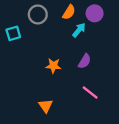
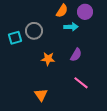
gray circle: (38, 14) -> (34, 31), moved
cyan arrow: (79, 30) -> (71, 27), turned 48
cyan square: (13, 33) -> (15, 38), moved

